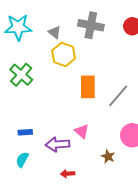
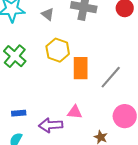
yellow hexagon: (64, 55) -> (58, 50), moved
pink triangle: (82, 131) -> (75, 112), turned -35

